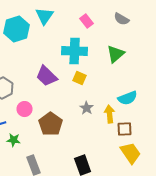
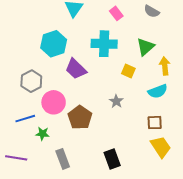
cyan hexagon: (17, 29) -> (54, 44), moved
yellow square: (80, 78) -> (128, 71), moved
pink circle: (25, 109) -> (54, 102), size x1.5
yellow arrow: (110, 114) -> (165, 66), moved

